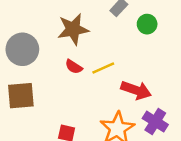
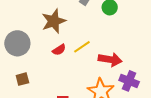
red semicircle: (74, 67) -> (59, 50), turned -56
brown square: (21, 96) -> (22, 79), size x0.6

